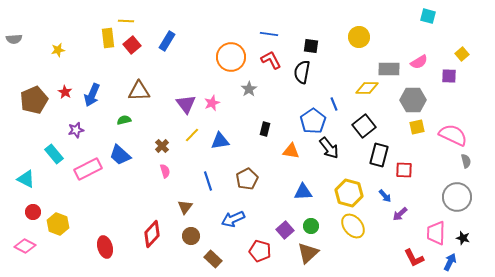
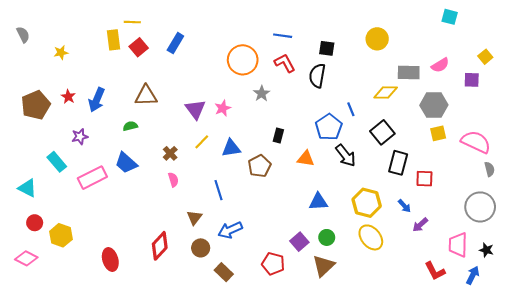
gray semicircle: (14, 39) -> (23, 35), moved, turned -112
brown pentagon: (247, 179) -> (259, 166), moved
blue arrow: (233, 219) -> (230, 230), moved

